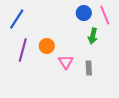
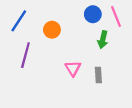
orange circle: (47, 46) -> (52, 30), moved

